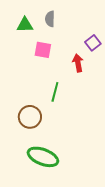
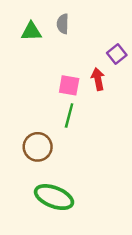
pink square: (43, 50) -> (69, 85), moved

